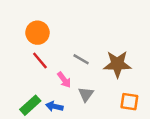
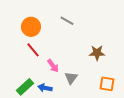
gray line: (81, 59) -> (67, 21), moved
brown star: (117, 64) -> (97, 53), size x0.7

